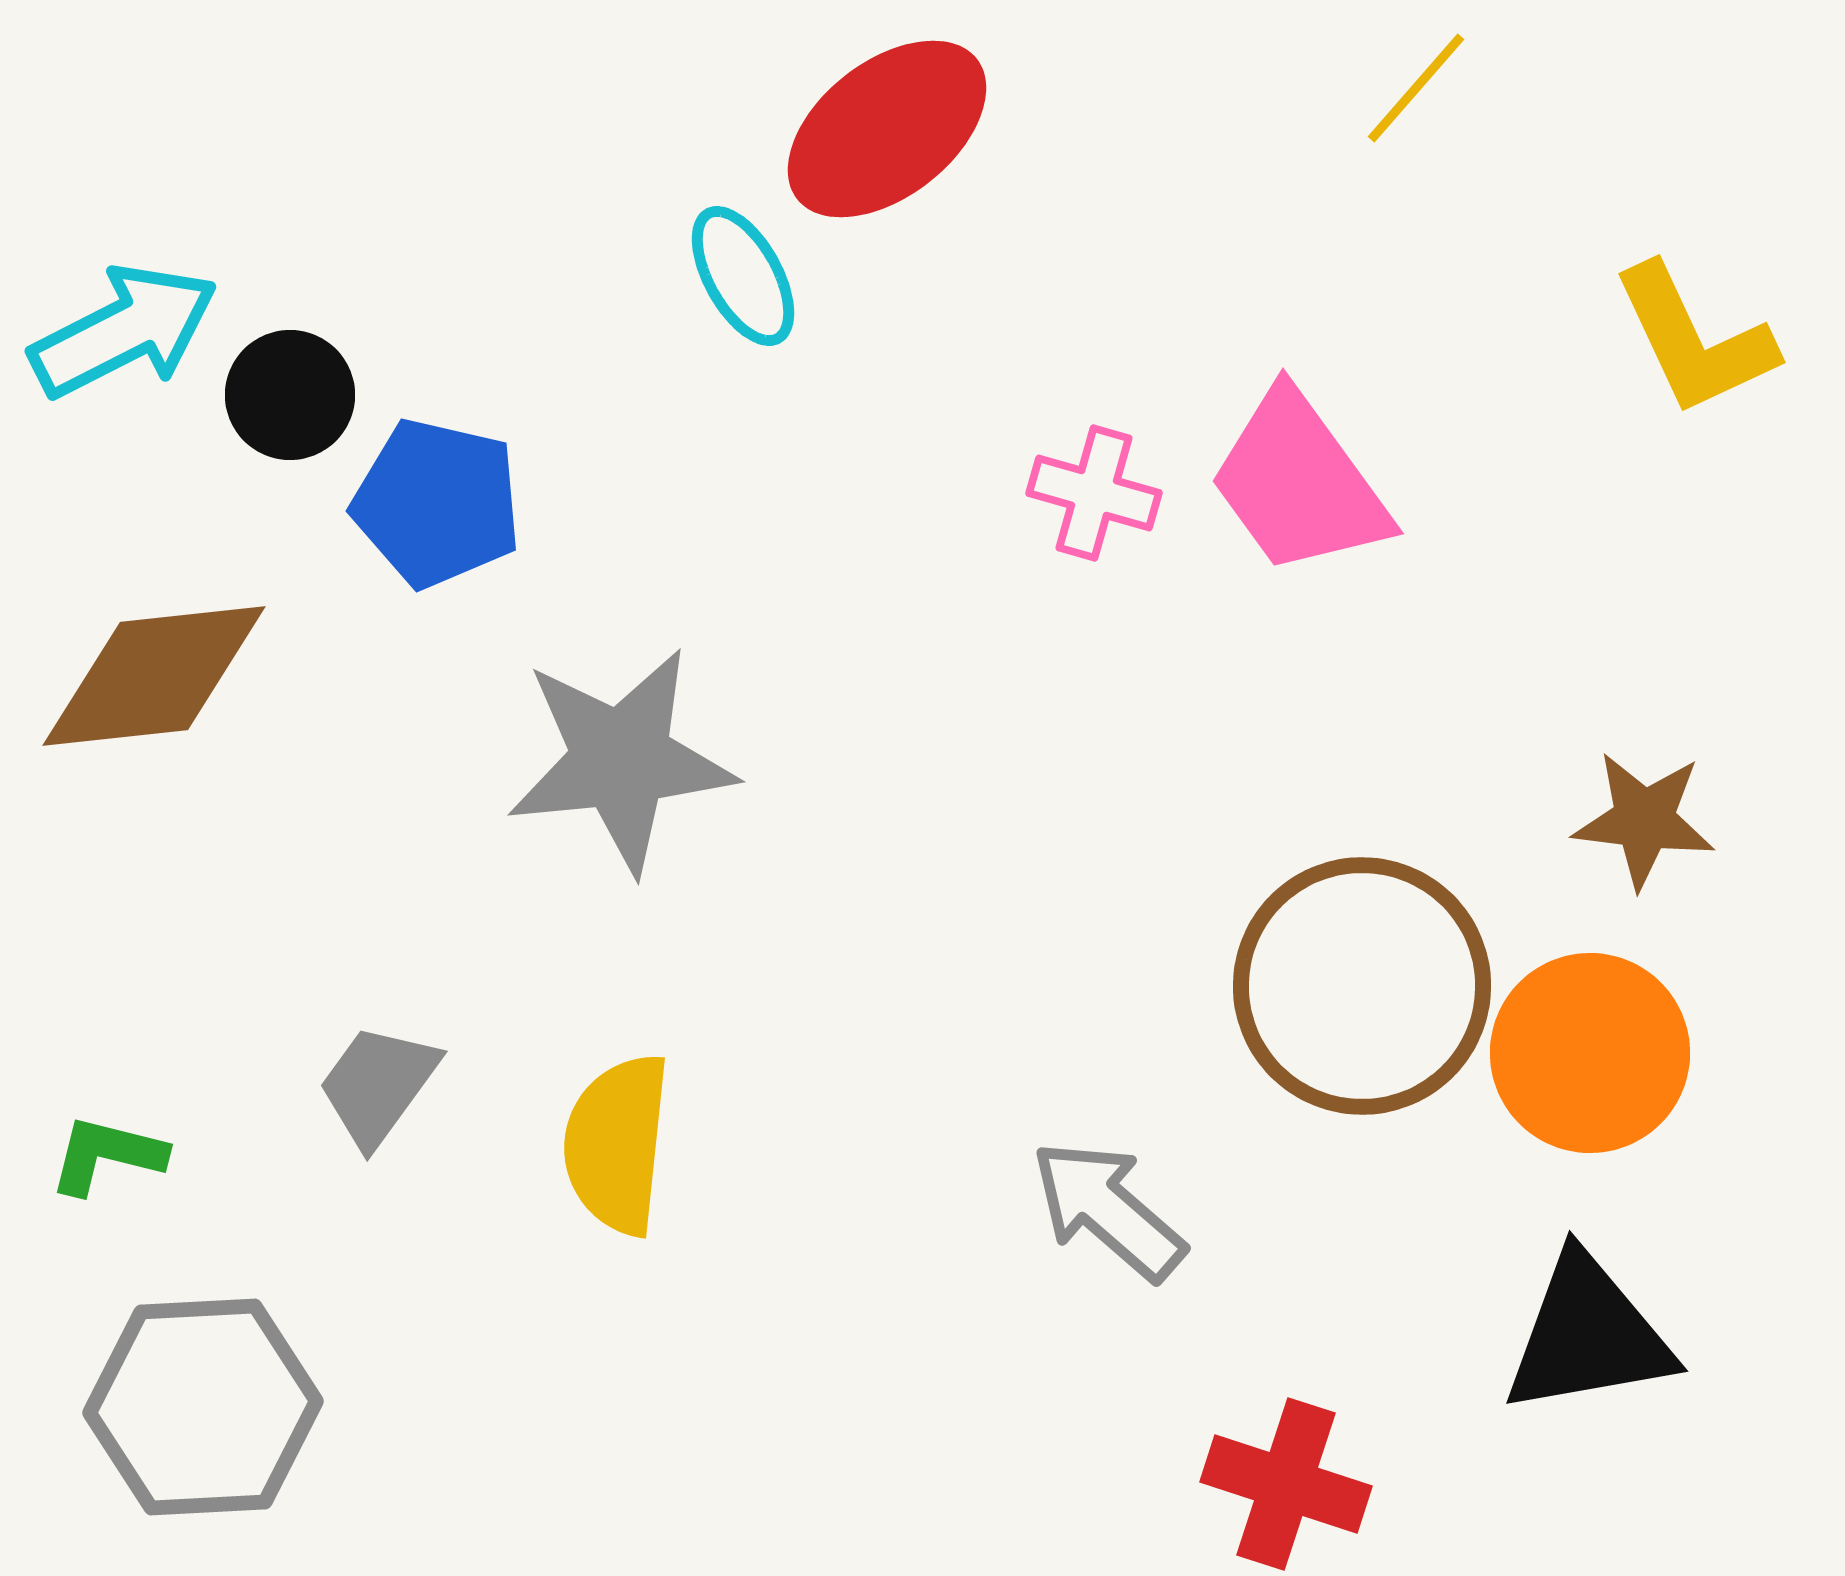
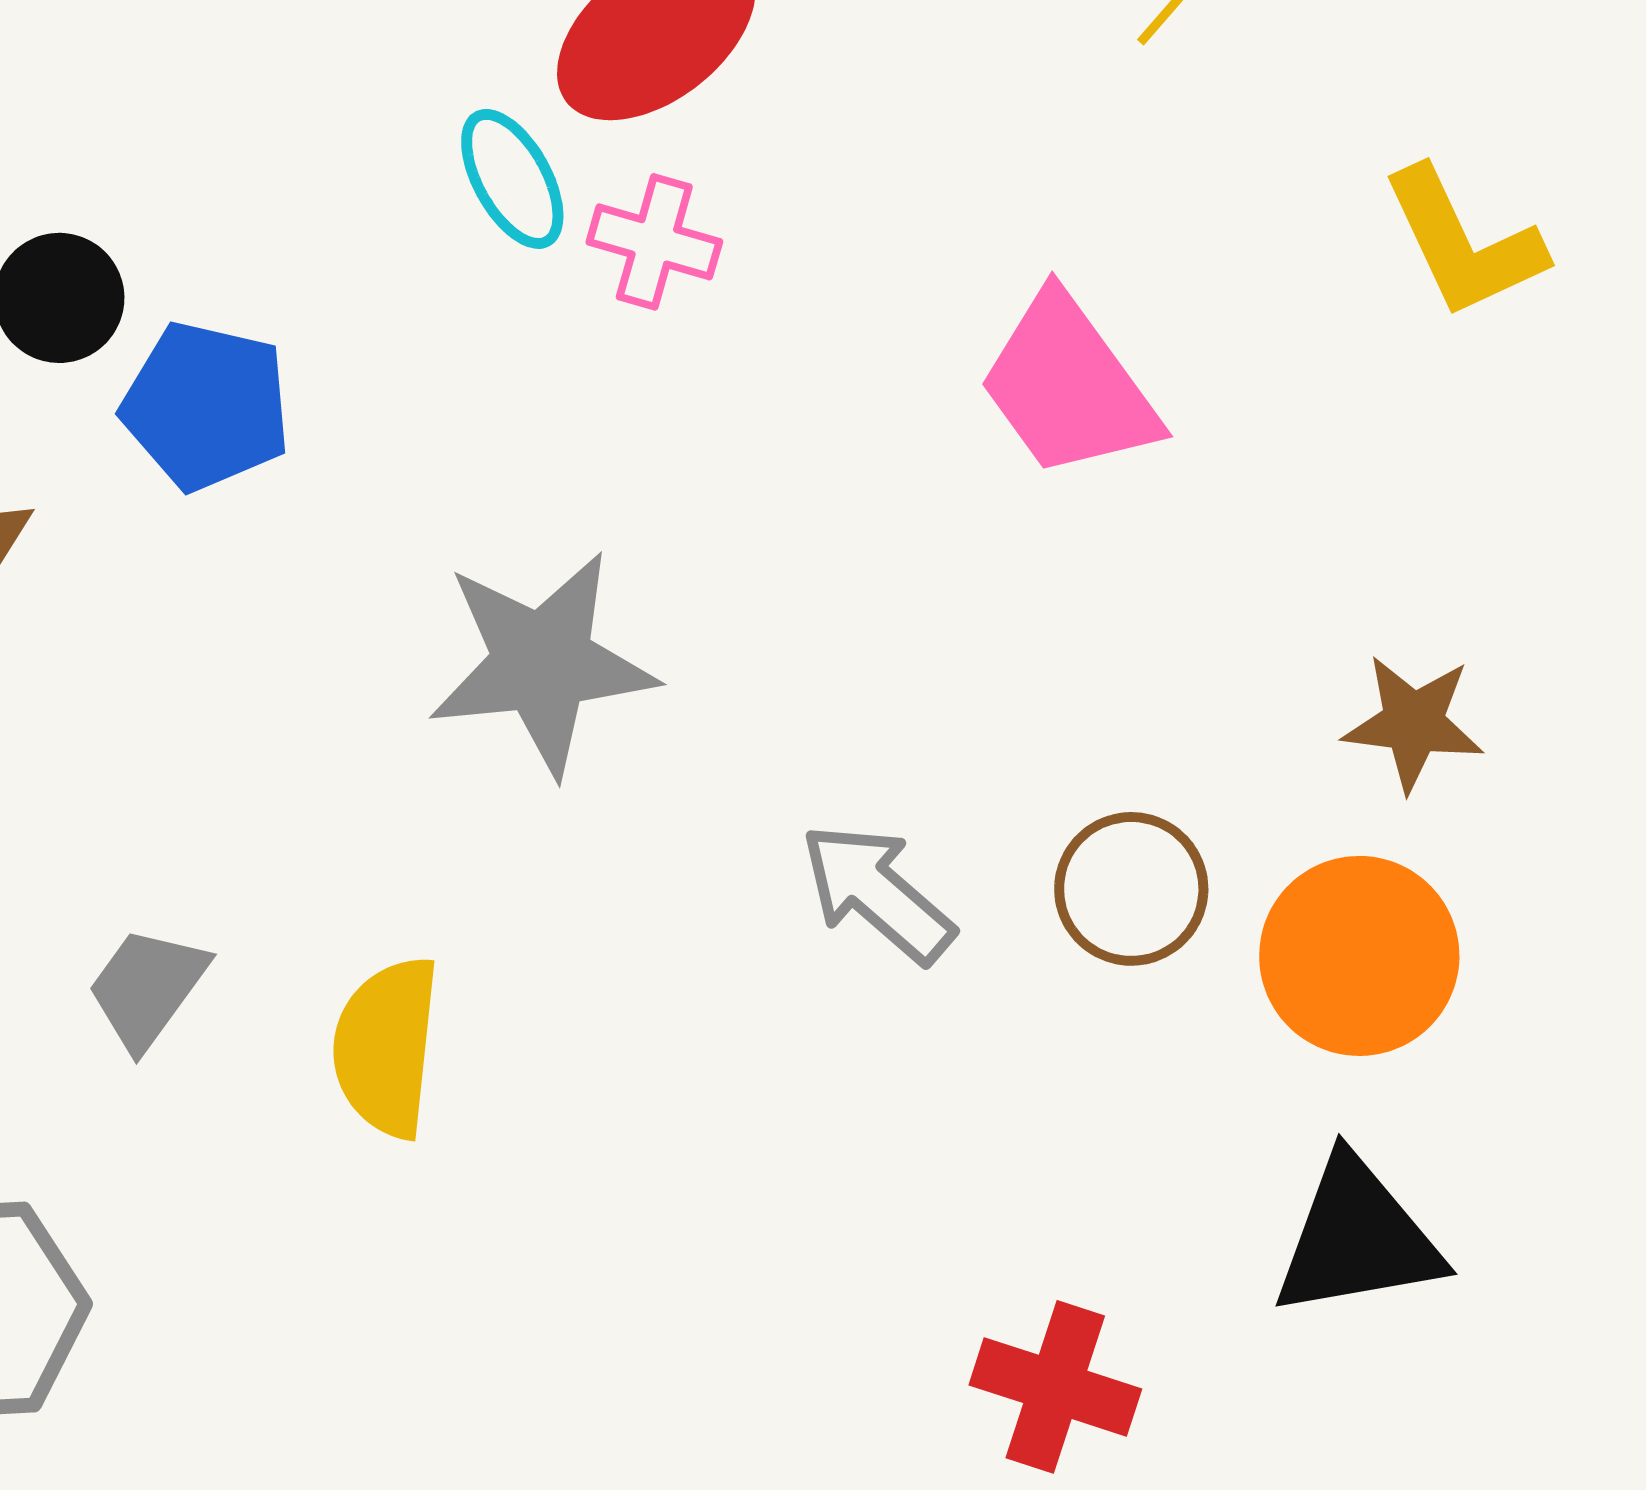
pink cross: (1094, 493) -> (654, 242), moved
gray star: (621, 760) -> (542, 663), moved
brown circle: (1362, 986) -> (1131, 889), size x0.6
gray arrow: (1108, 1210) -> (877, 893), moved

